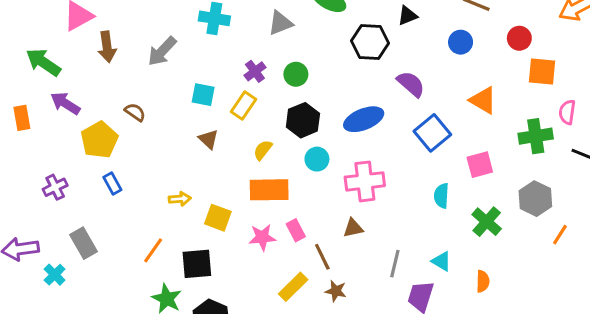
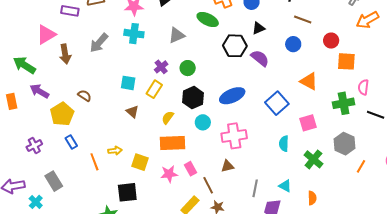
gray arrow: (162, 51) -> (99, 43), moved
purple semicircle: (411, 84) -> (260, 58), moved
orange line: (153, 250) -> (94, 162), moved, turned -54

